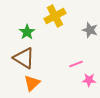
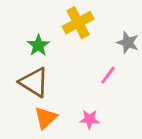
pink line: (76, 64) -> (108, 75), moved, turned -32
pink star: (89, 80) -> (89, 119), moved

